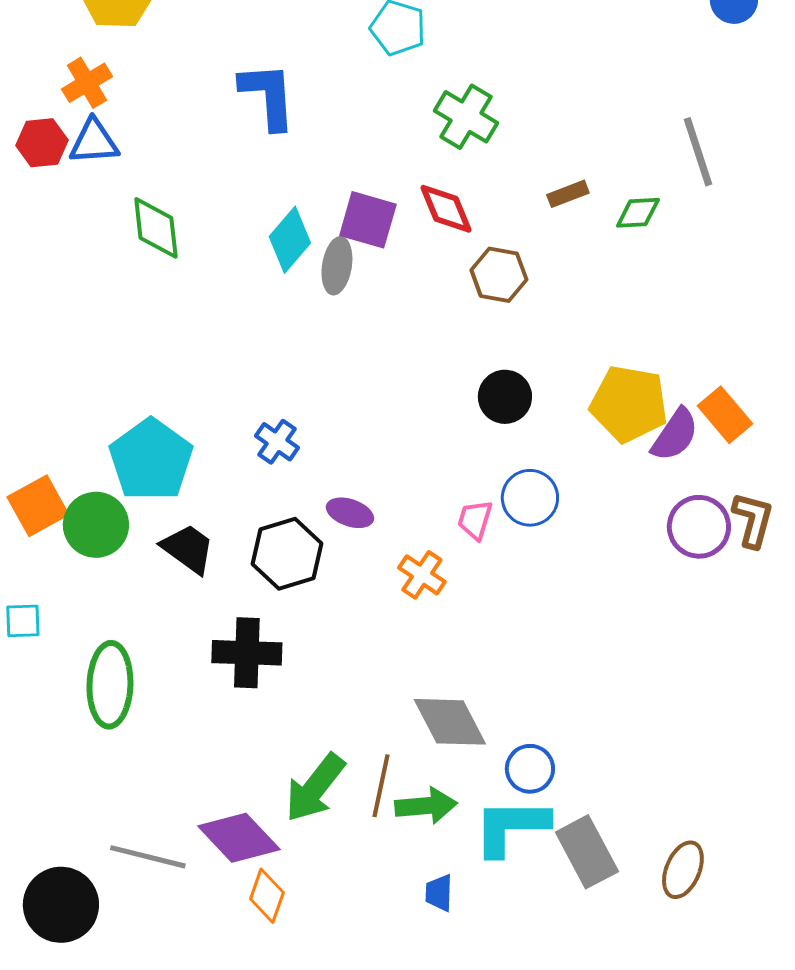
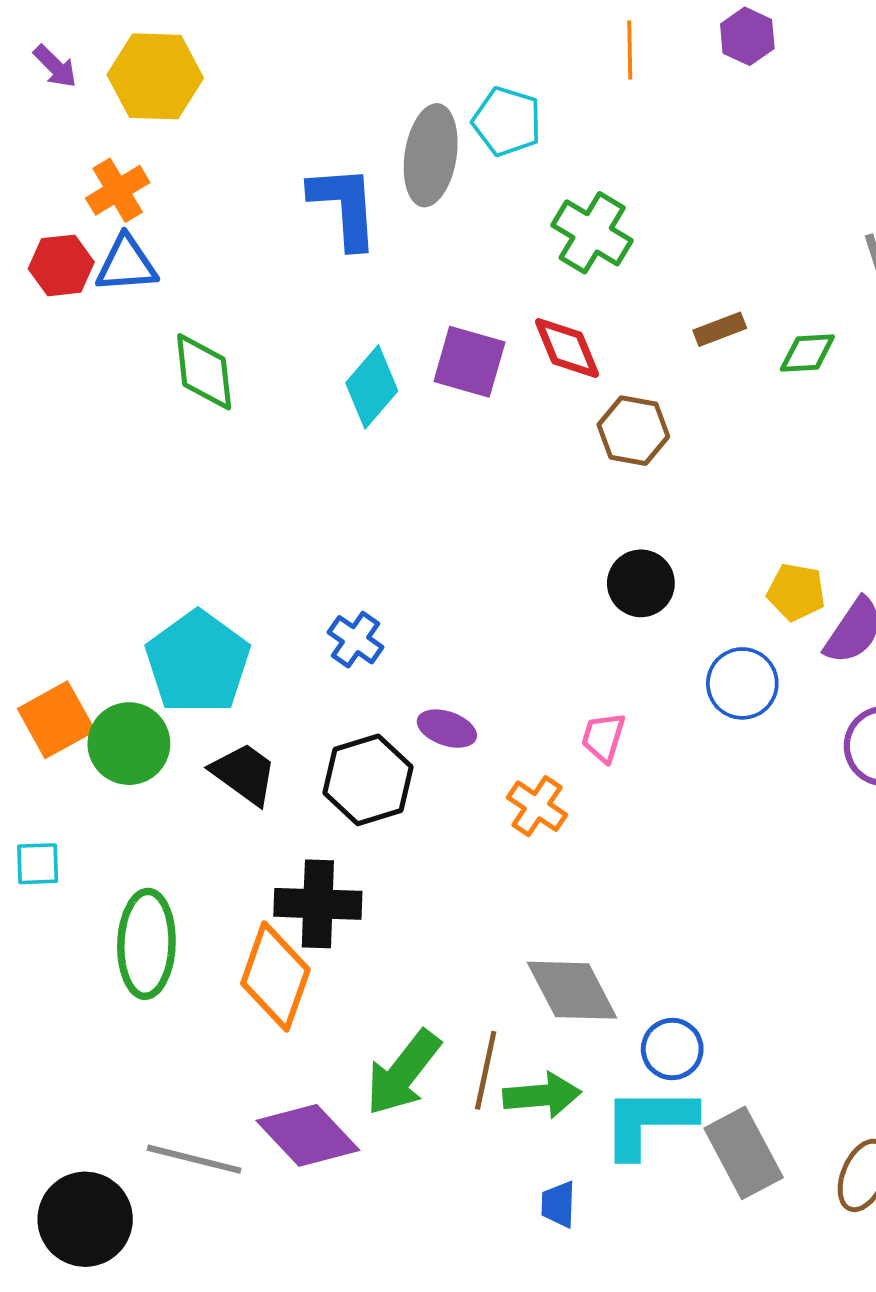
gray ellipse: (337, 266) -> (431, 155), moved, size x1.4
yellow pentagon: (629, 404) -> (796, 592), size x0.6
blue circle: (530, 498) -> (742, 683), moved
orange diamond: (267, 896) -> (275, 976), moved, size x1.6

